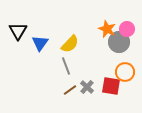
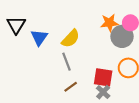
orange star: (107, 29) -> (109, 23), turned -30
red square: (111, 86) -> (103, 77), moved
gray cross: (87, 87) -> (103, 92), moved

